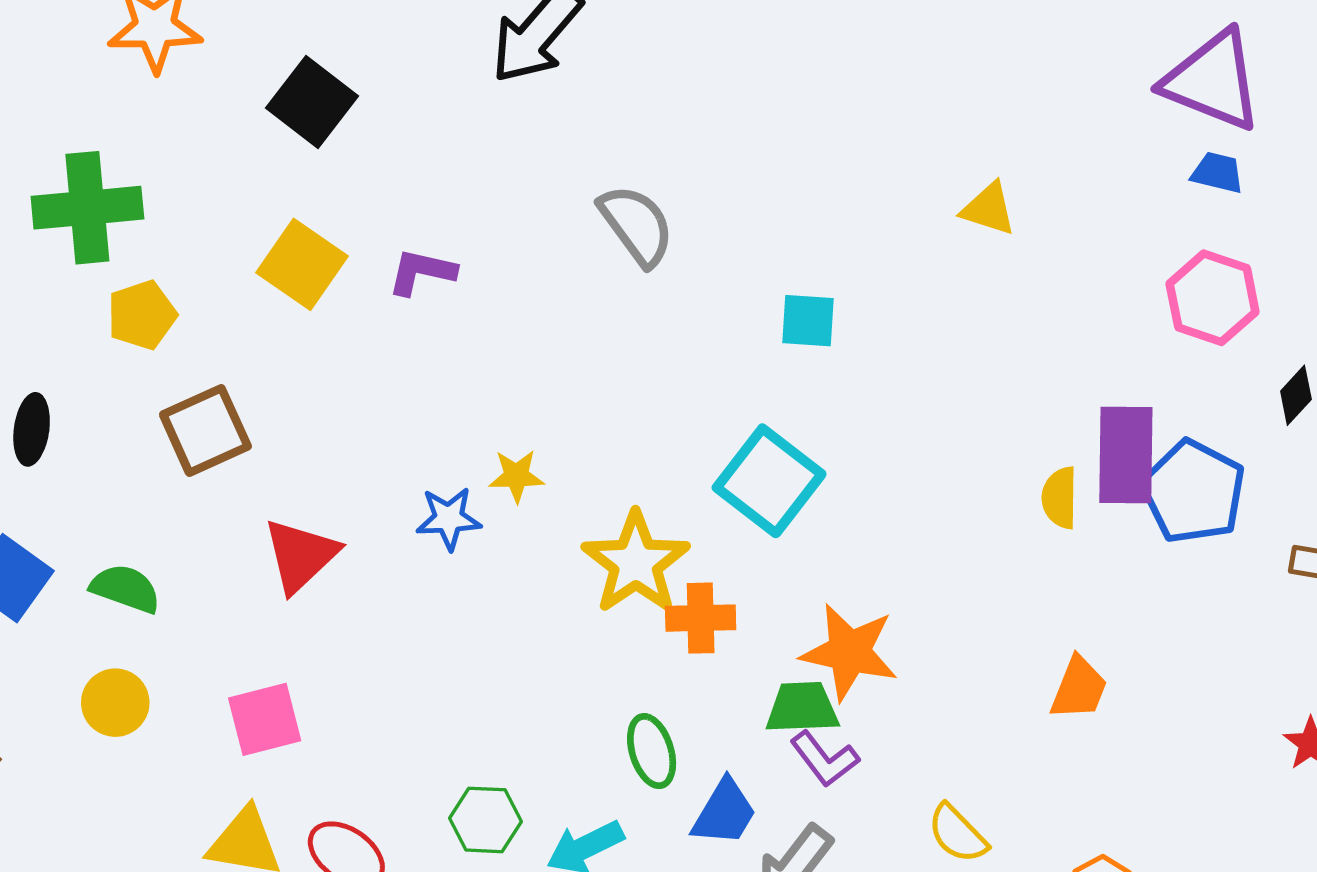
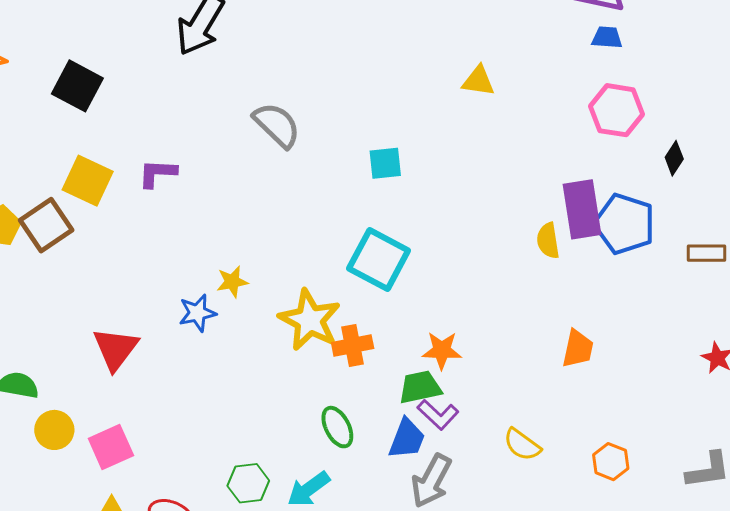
brown square: (205, 430) -> (46, 225), moved
orange star: (849, 652) -> (442, 350), size x0.7
yellow circle: (115, 703) -> (54, 430), moved
blue trapezoid: (724, 813) -> (407, 439), moved

